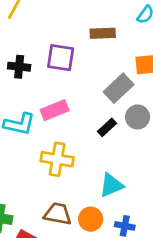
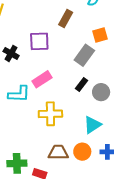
brown rectangle: (103, 33) -> (66, 18), turned -48
black cross: (19, 67) -> (11, 53), turned 35
gray circle: (138, 117) -> (101, 92), moved

